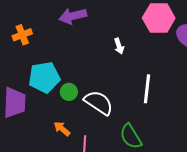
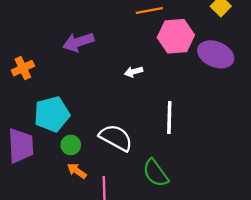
white arrow: (119, 46) -> (134, 72), turned 98
green circle: (69, 92) -> (71, 145), moved

